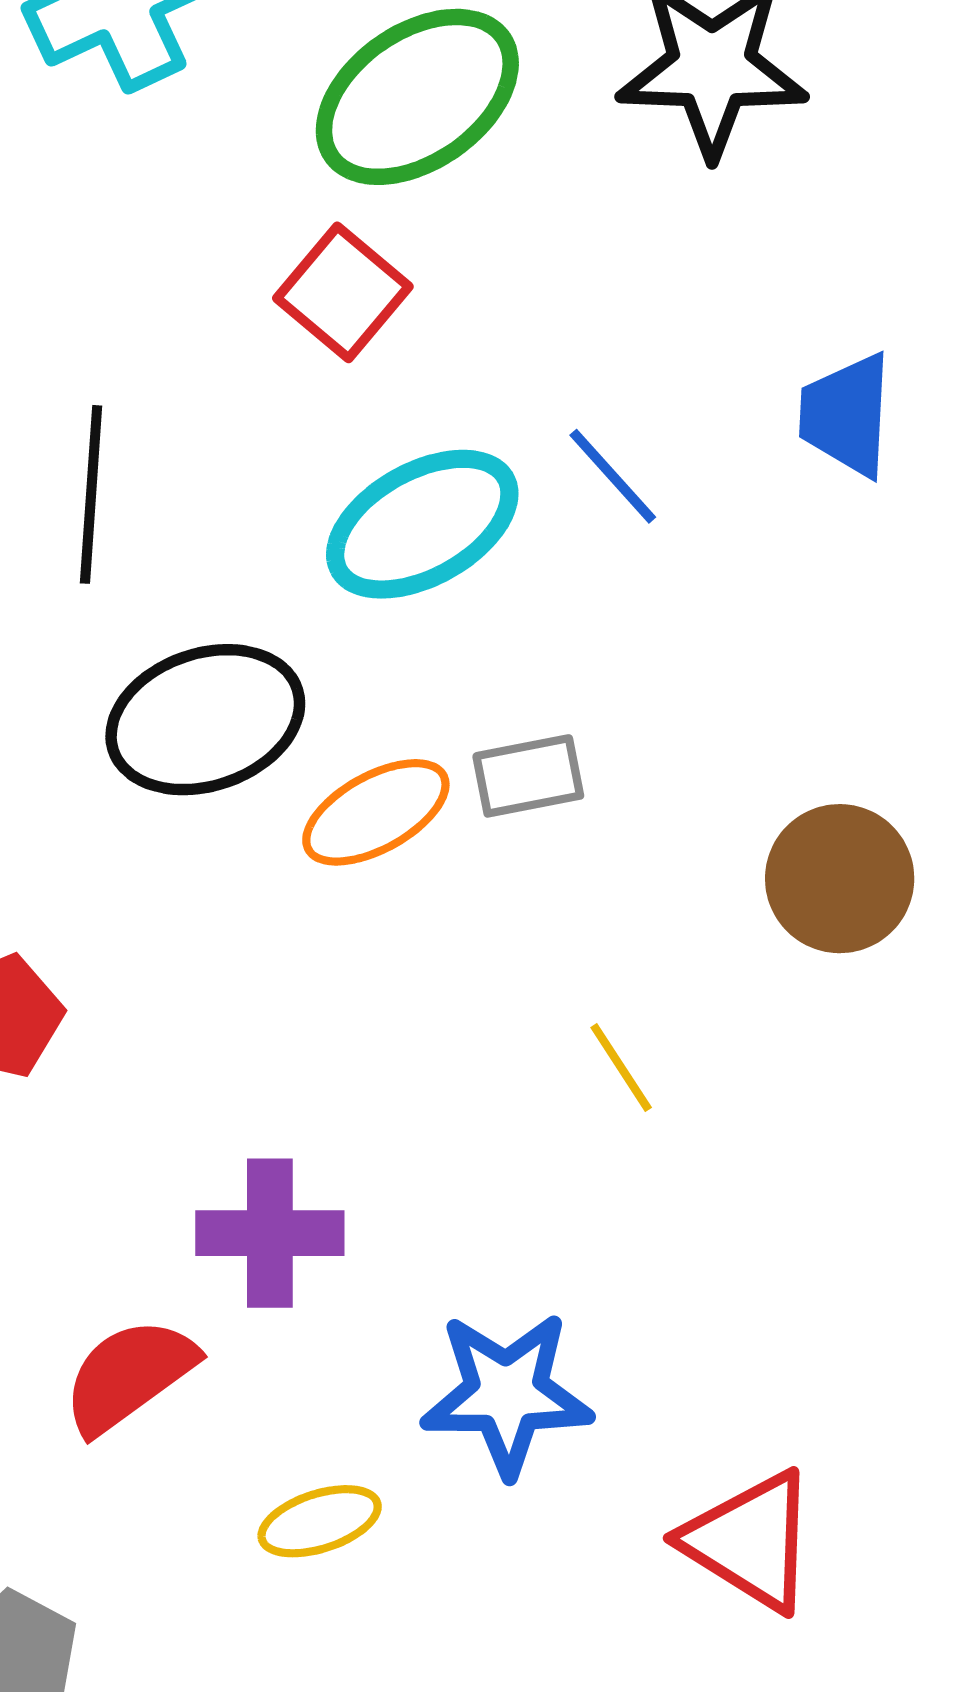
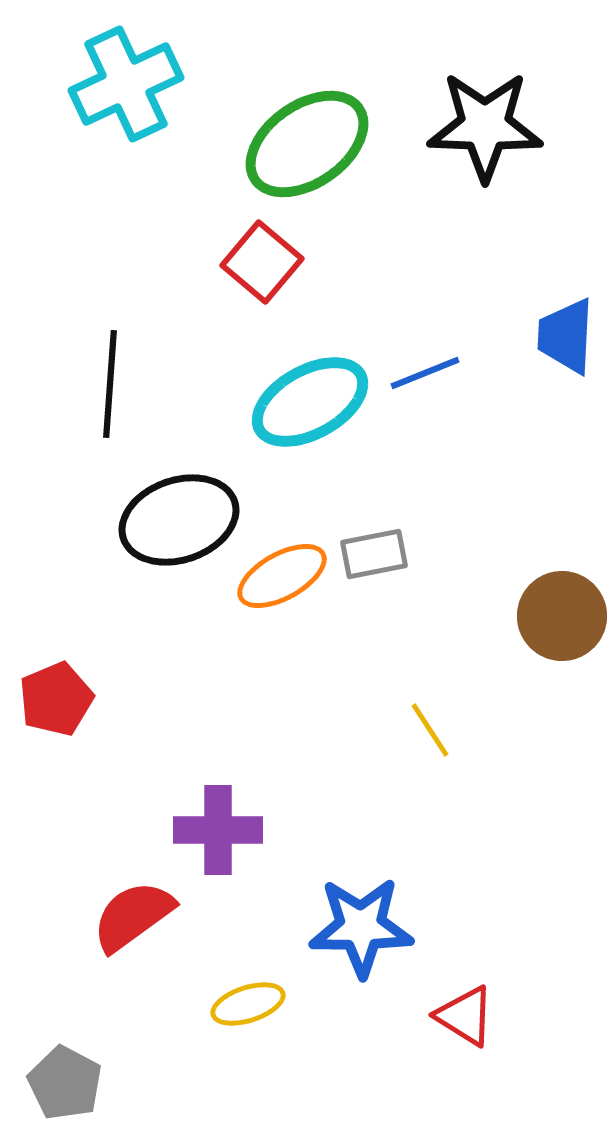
blue line: (613, 476) -> (425, 373), turned -70
red triangle: (750, 1541) -> (465, 1016), moved, size x0.7

